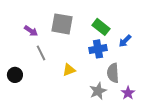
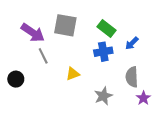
purple arrow: (31, 31) -> (33, 33), size x1.6
gray semicircle: (113, 73) -> (132, 77), moved
purple star: (128, 93) -> (143, 98), moved

